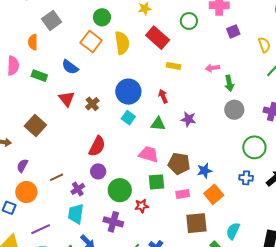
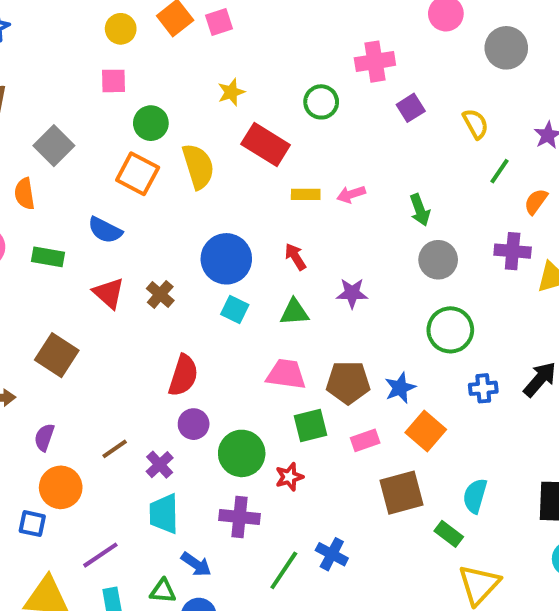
pink arrow: (212, 68) -> (351, 194), moved
green circle: (254, 147) -> (450, 330), moved

